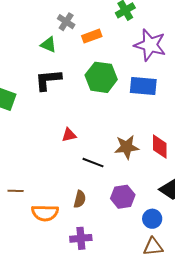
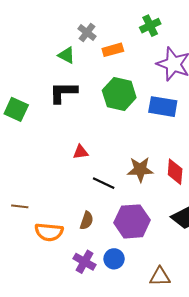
purple hexagon: (123, 197) -> (132, 221), size x1.4
blue circle: (152, 219) -> (114, 259), moved
purple cross: (81, 238) -> (85, 262), turned 30

